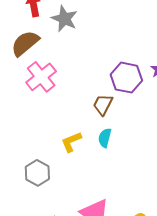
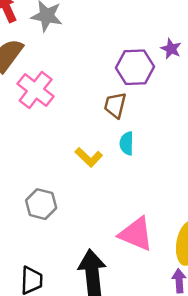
yellow L-shape: (71, 142) -> (89, 157), turned -100
gray hexagon: (37, 173) -> (41, 204), moved

